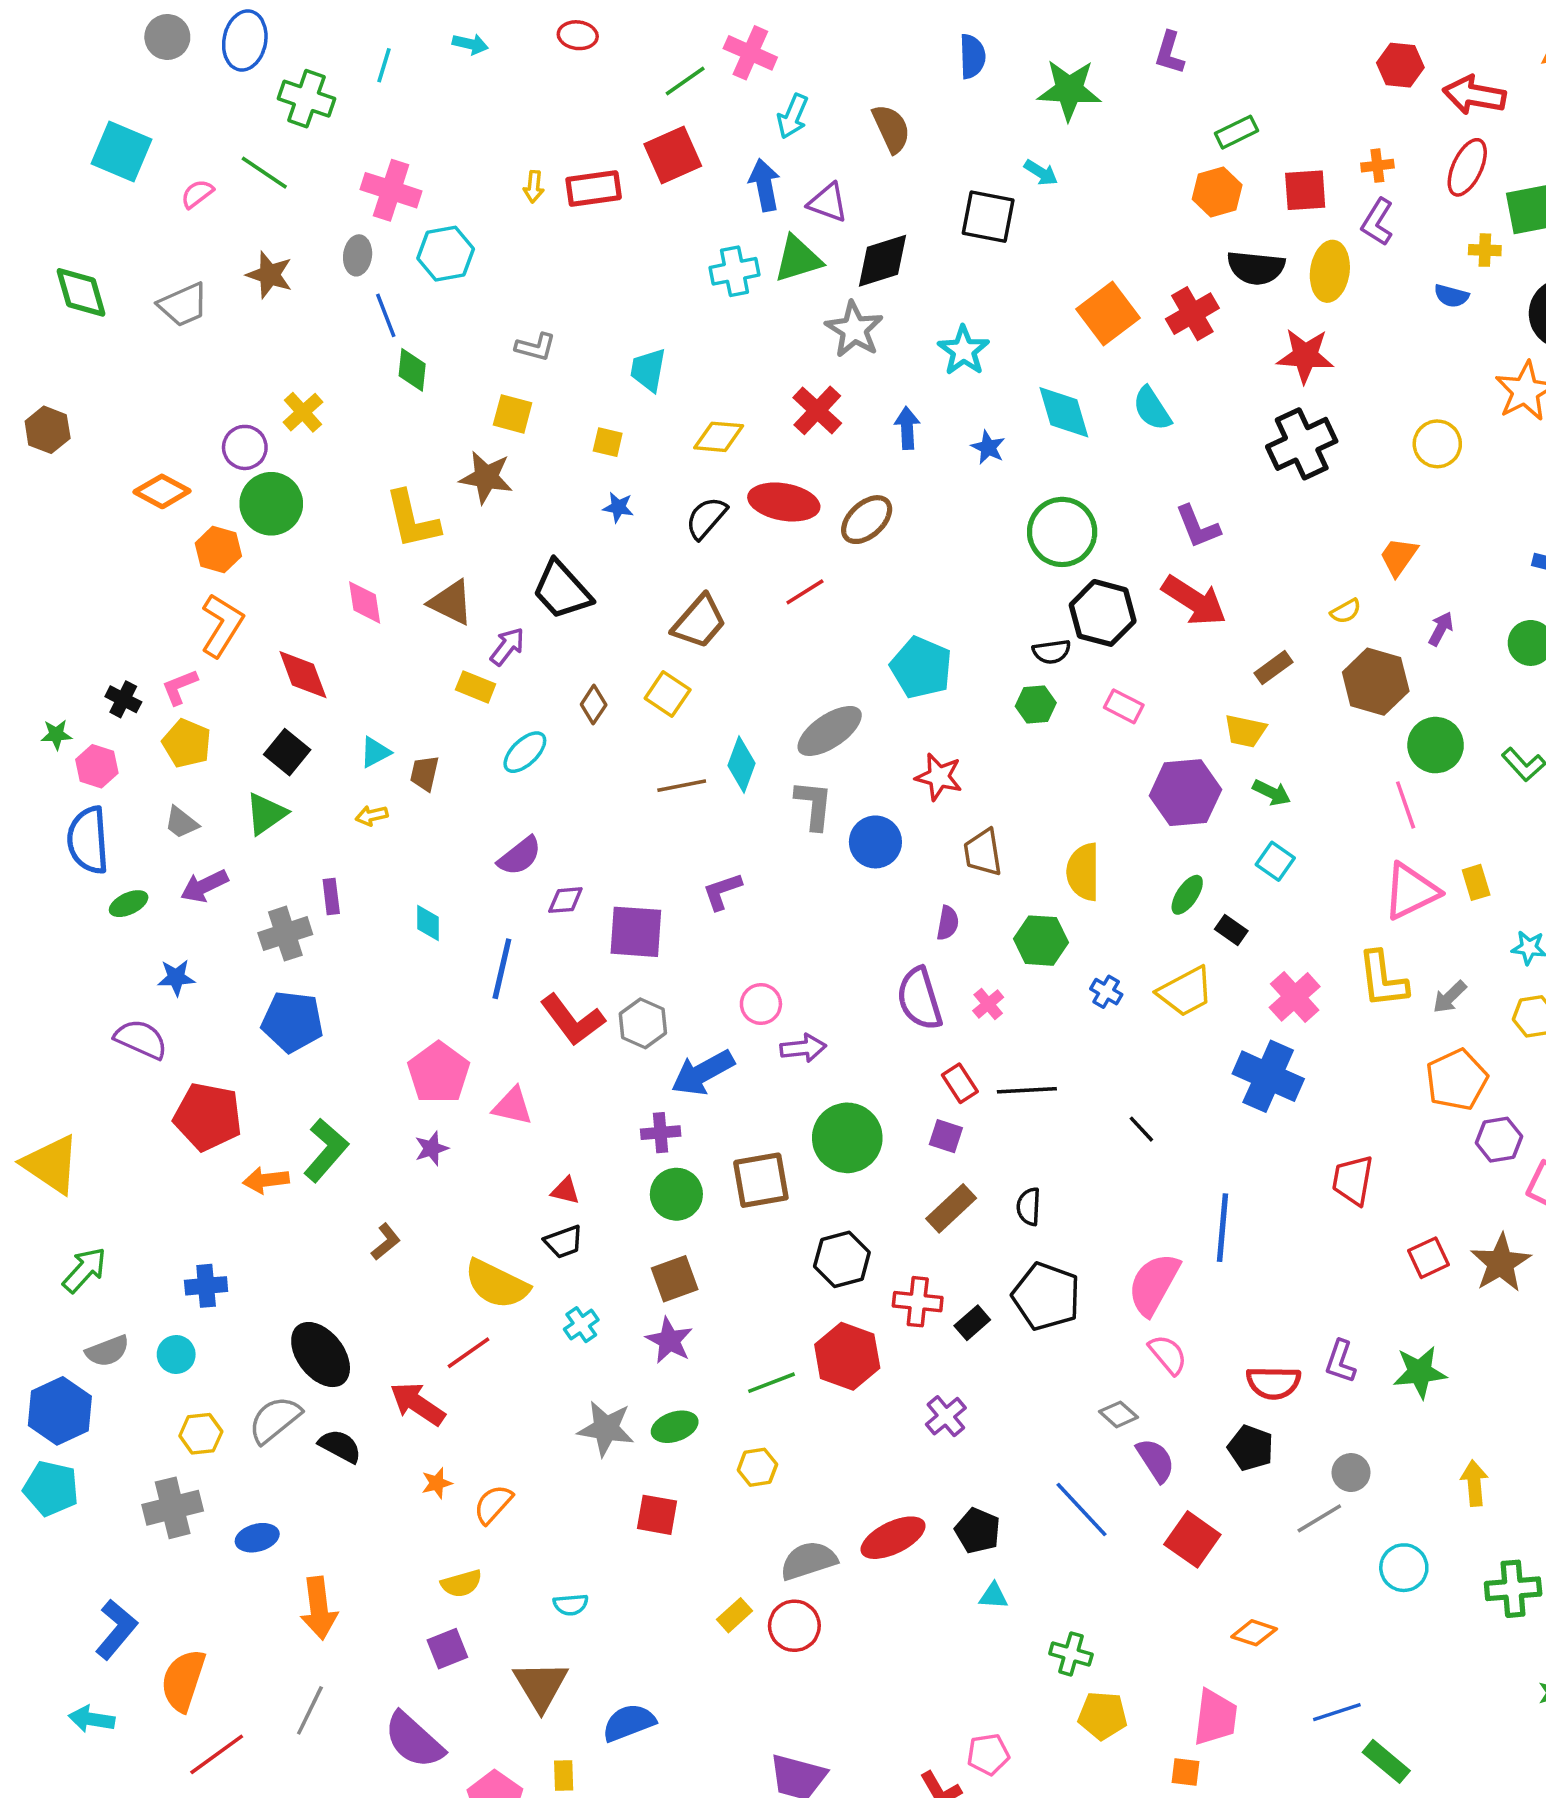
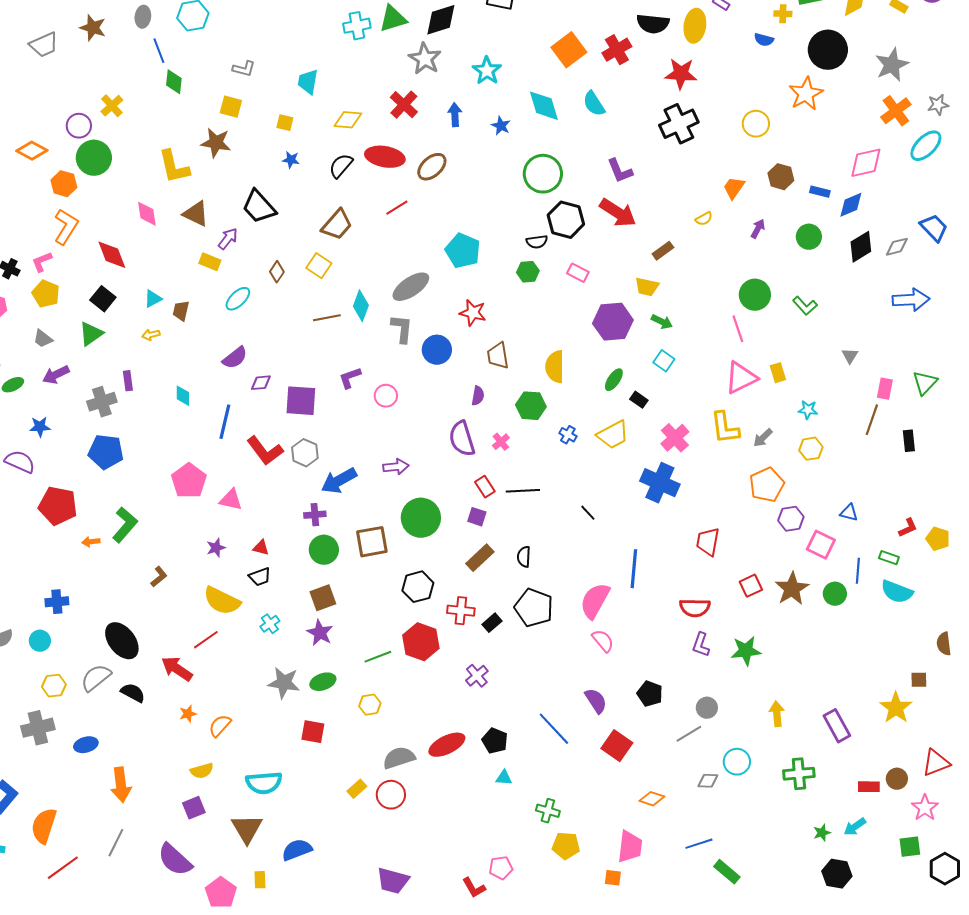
brown hexagon: (1376, 682) -> (781, 177), moved, size x0.7
pink circle: (761, 1004) -> (386, 396), moved
purple star: (432, 1148) -> (216, 548), moved
orange arrow: (266, 1180) -> (91, 542), size x0.7
red semicircle: (1273, 1383) -> (695, 608), moved
gray diamond: (1118, 1414) -> (708, 781), moved, turned -40
cyan semicircle: (571, 1605) -> (264, 783), size x1.8

